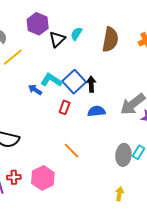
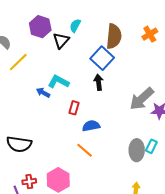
cyan semicircle: (76, 34) -> (75, 26), moved
blue square: (74, 82) -> (102, 58), moved
blue semicircle: (97, 111) -> (91, 126), moved

